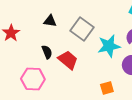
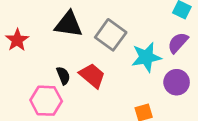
black triangle: (50, 21) -> (69, 24), size x1.6
black semicircle: (47, 52) -> (63, 76), moved

